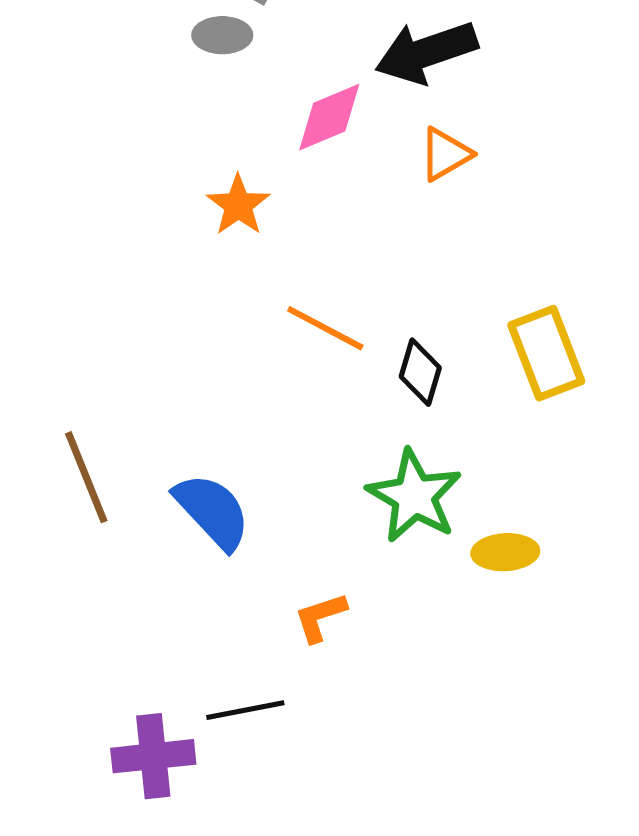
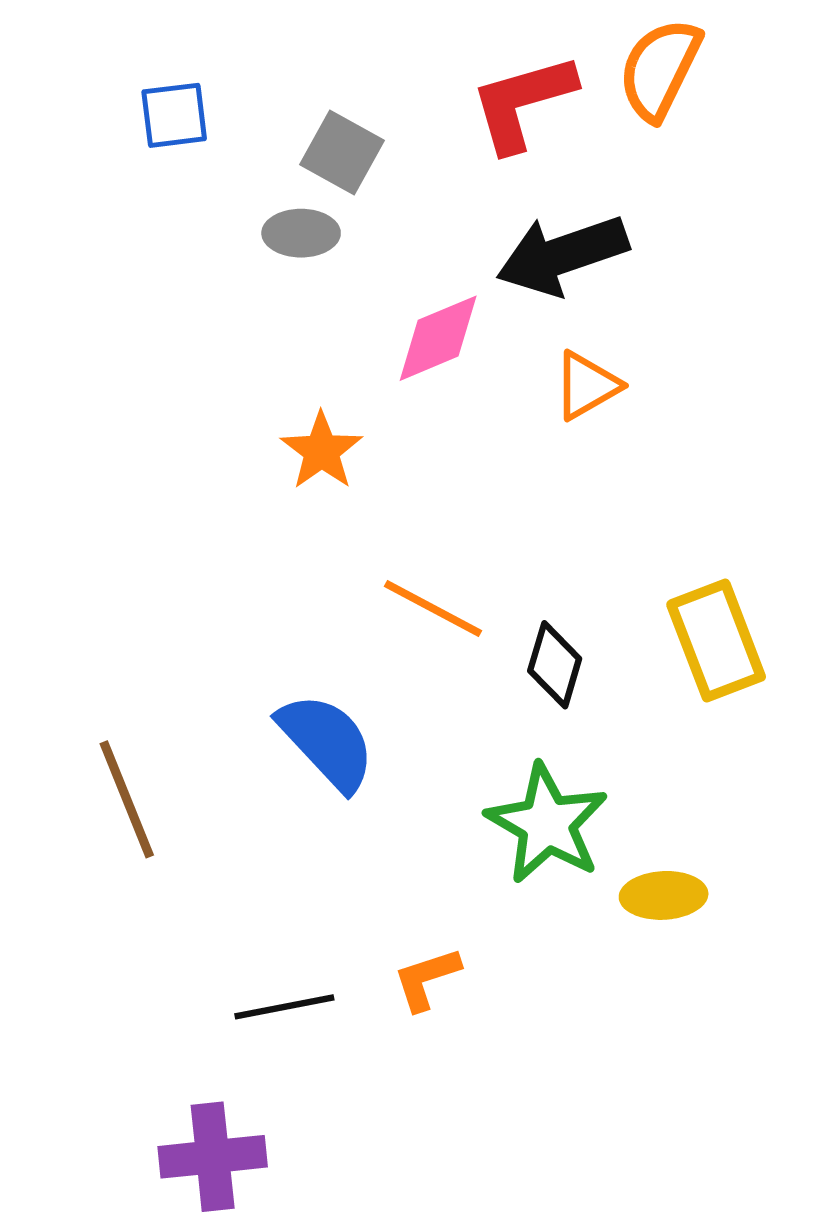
blue semicircle: (212, 511) -> (327, 742), moved
black line: (245, 710) -> (284, 1007), moved

